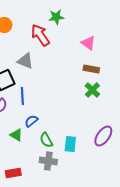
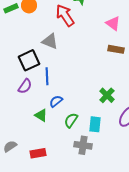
green cross: (92, 90) -> (107, 95), moved
green semicircle: (46, 140) -> (71, 120), turned 63
gray cross: (48, 161) -> (83, 145), moved

